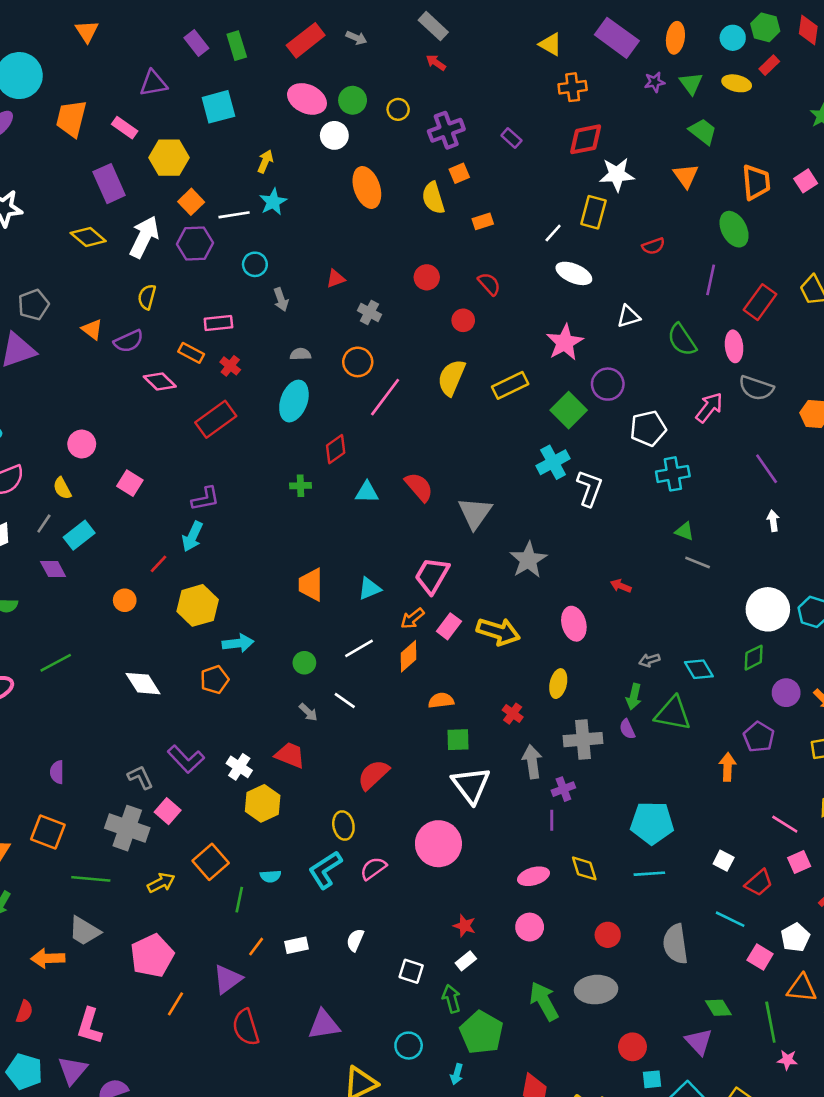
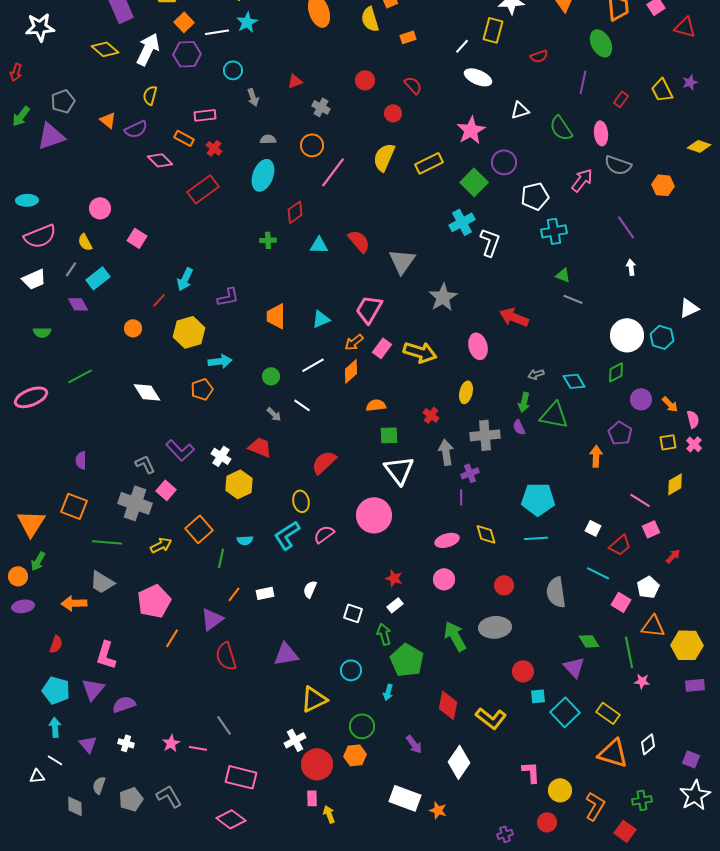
red rectangle: (760, 302) -> (621, 99), size x0.6
purple L-shape: (205, 499) -> (228, 297), moved
red arrow: (621, 586) -> (514, 317), size x1.8

